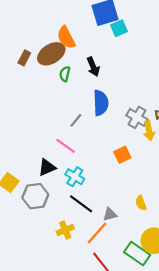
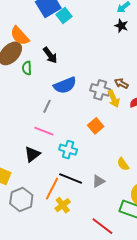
blue semicircle: (101, 103) -> (65, 85), turned 85
cyan cross: (75, 177) -> (68, 150), moved
gray hexagon: (35, 196) -> (21, 199), moved
orange line: (97, 233) -> (52, 189), moved

